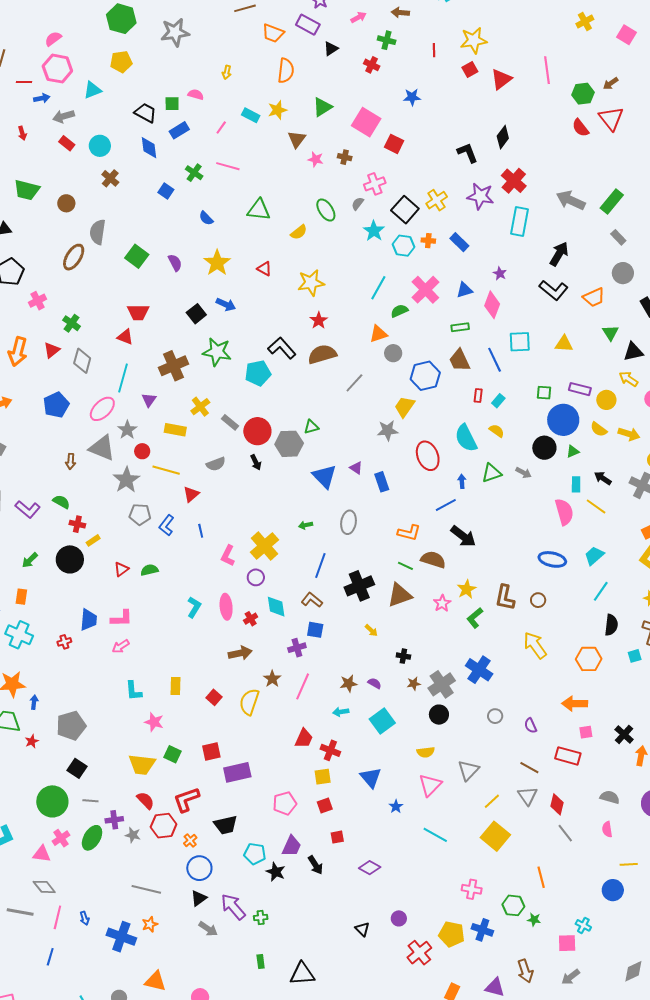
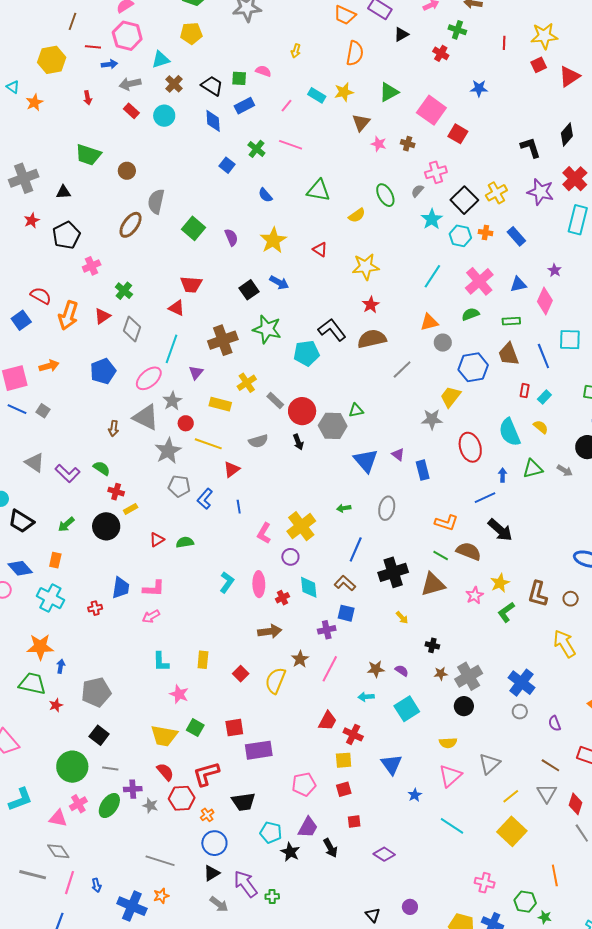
brown cross: (110, 178) -> (174, 84), moved
green semicircle: (399, 311) -> (470, 314), moved
blue cross: (479, 670) -> (521, 683), moved

